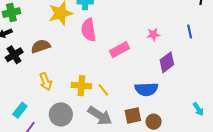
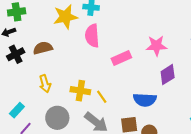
pink star: (153, 35) -> (156, 46), size x1.5

